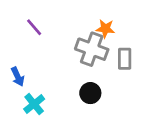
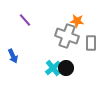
cyan cross: (34, 104) -> (53, 68), moved

